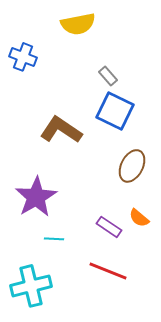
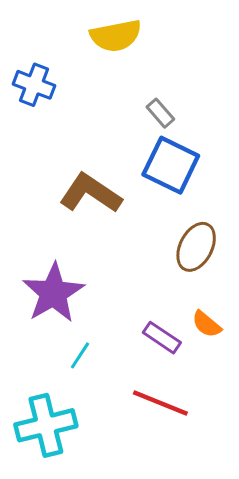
cyan line: (54, 239) -> (80, 355), turned -60

